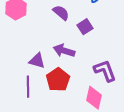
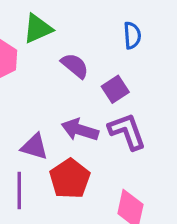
purple L-shape: (105, 71) -> (127, 131), moved

